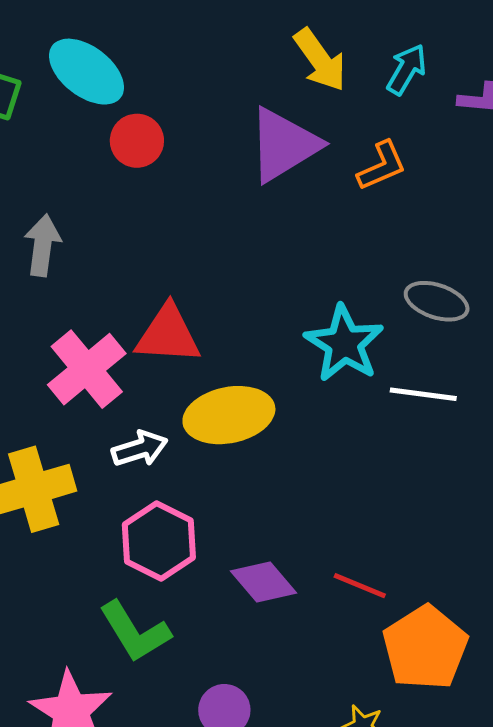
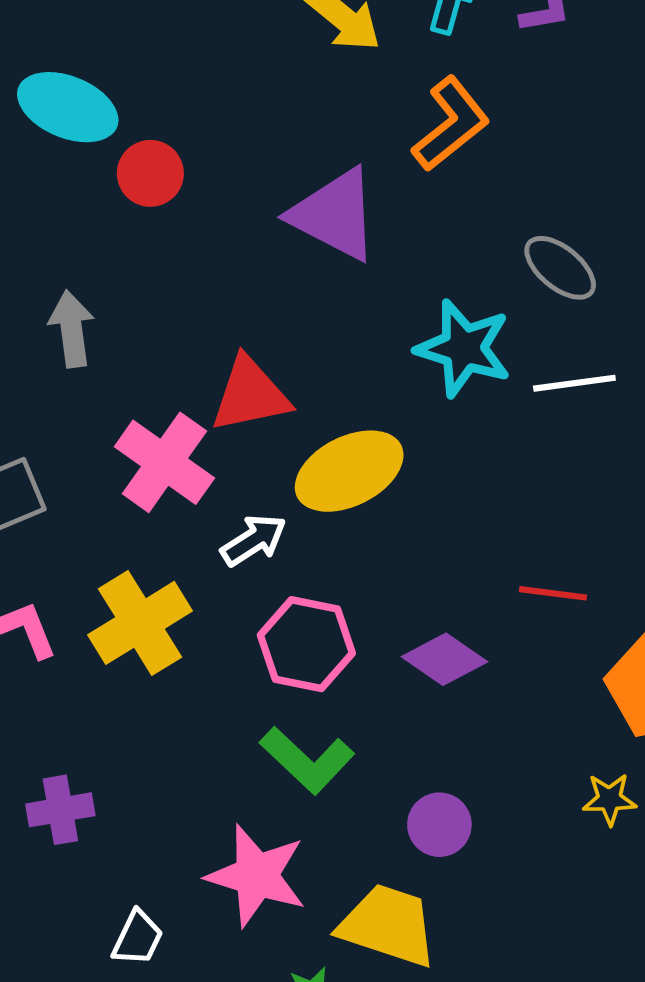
purple triangle: (284, 145) -> (334, 215), moved, turned -46
orange L-shape: (382, 166) -> (451, 124), size x1.4
gray ellipse: (437, 301) -> (560, 268), turned 36
red line: (360, 586) -> (553, 593), moved

